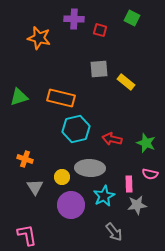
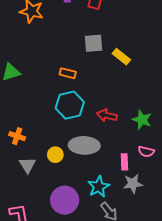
orange rectangle: (61, 98) -> (68, 73), moved, size x0.6
cyan star: (104, 196) -> (99, 187), moved
purple circle: (71, 205) -> (65, 200), moved

